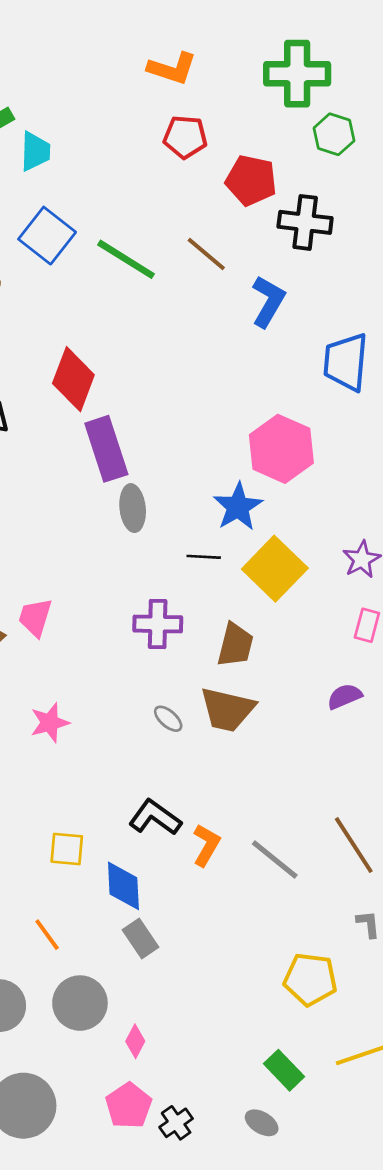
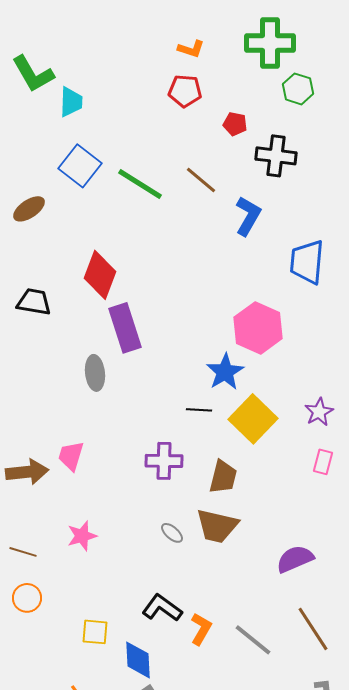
orange L-shape: (172, 68) -> (191, 49), moved, size x0.7
red pentagon: (251, 180) -> (235, 124), size x0.6
gray ellipse: (133, 508) -> (95, 373), moved
purple semicircle: (345, 696) -> (295, 559), moved, size x1.4

